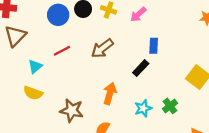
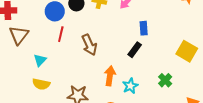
brown arrow: (102, 48) -> (89, 45), moved, turned -70
red line: (62, 51) -> (61, 34), moved, turned -42
cyan star: (143, 108) -> (130, 86), moved

